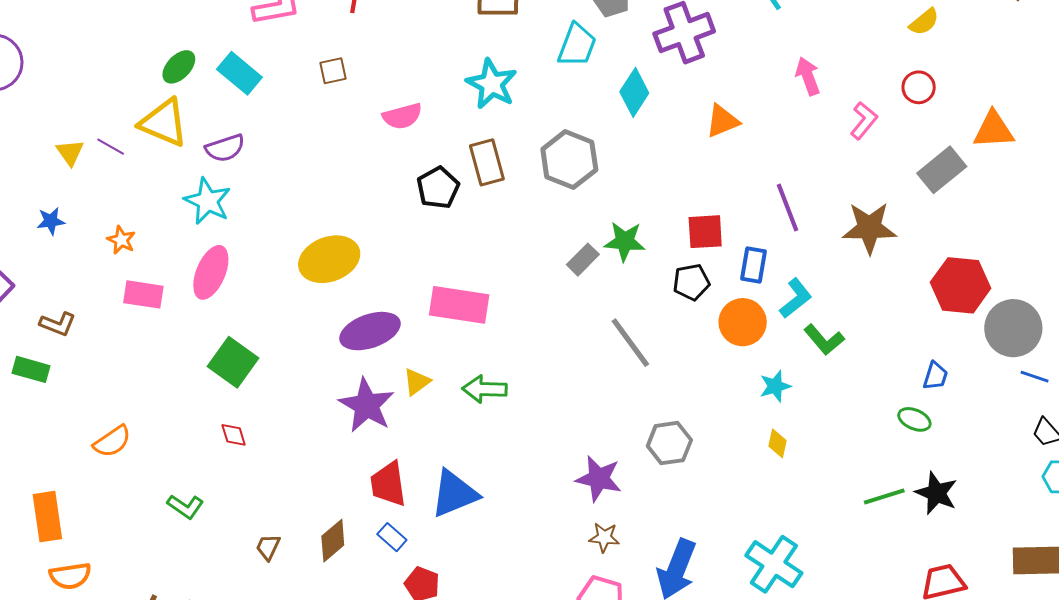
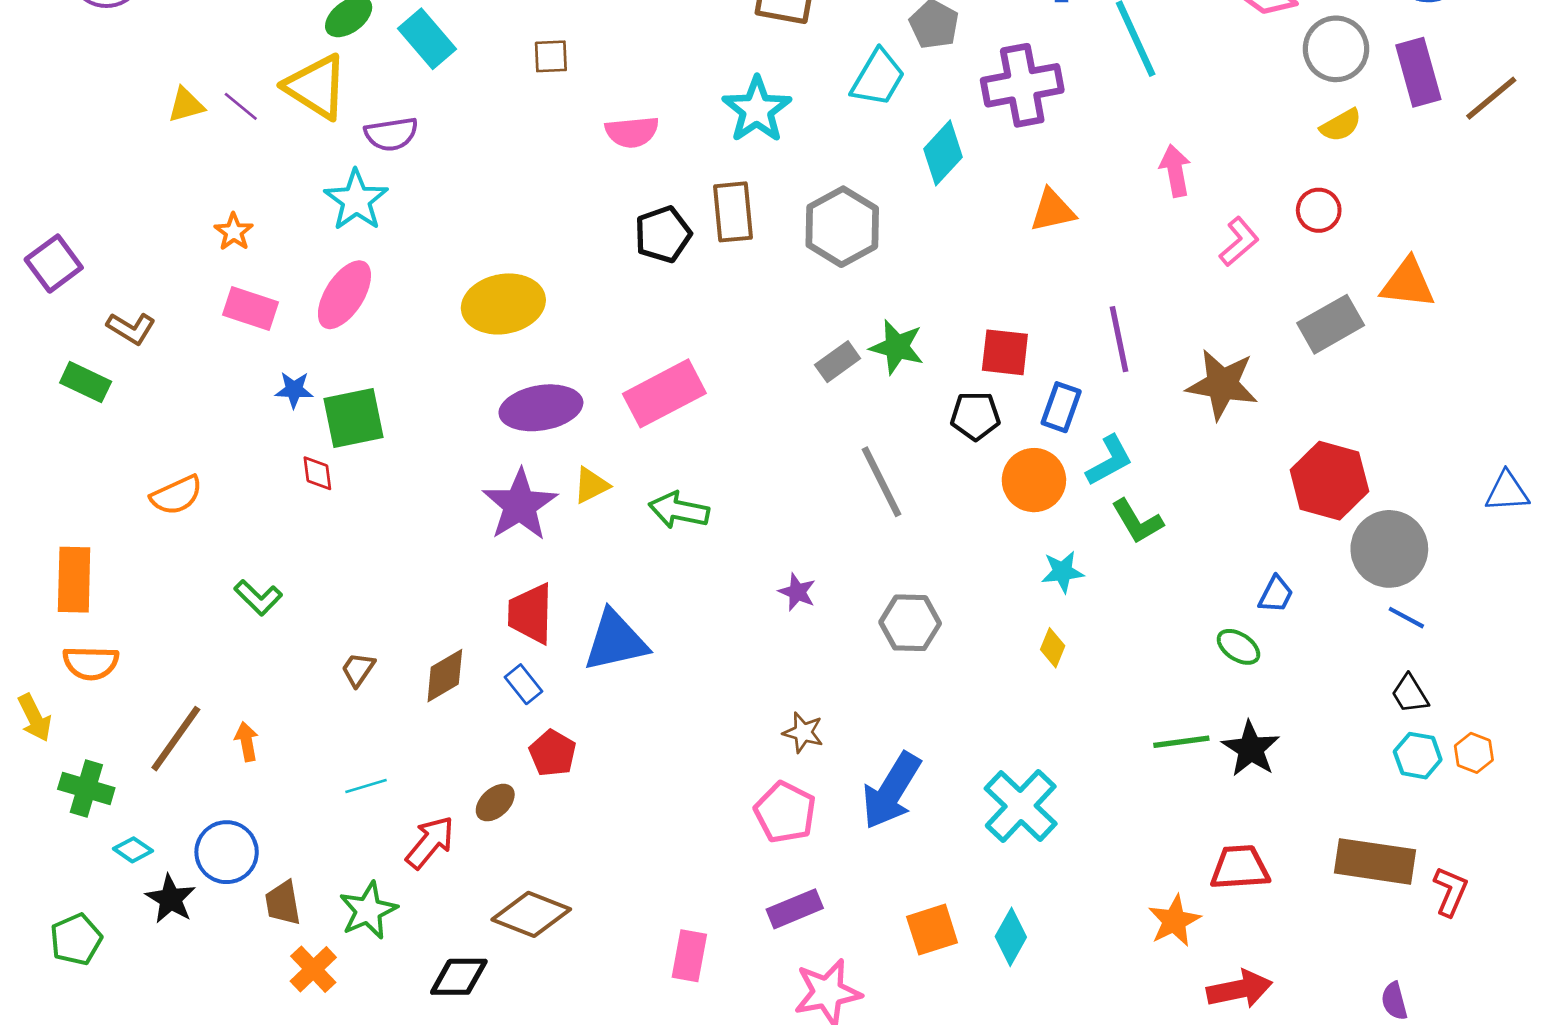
yellow triangle: (70, 152) -> (186, 105), turned 40
blue star: (51, 221) -> (294, 390), moved
pink rectangle: (459, 305) -> (664, 393), turned -46
green square: (233, 362) -> (353, 418), turned 33
red diamond: (234, 435) -> (317, 473), moved
purple star: (599, 479) -> (797, 592), moved, size x0.6

